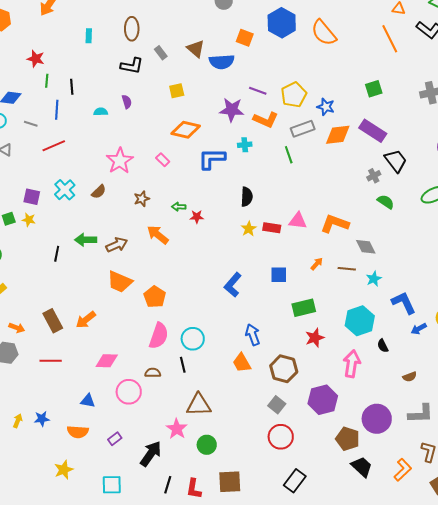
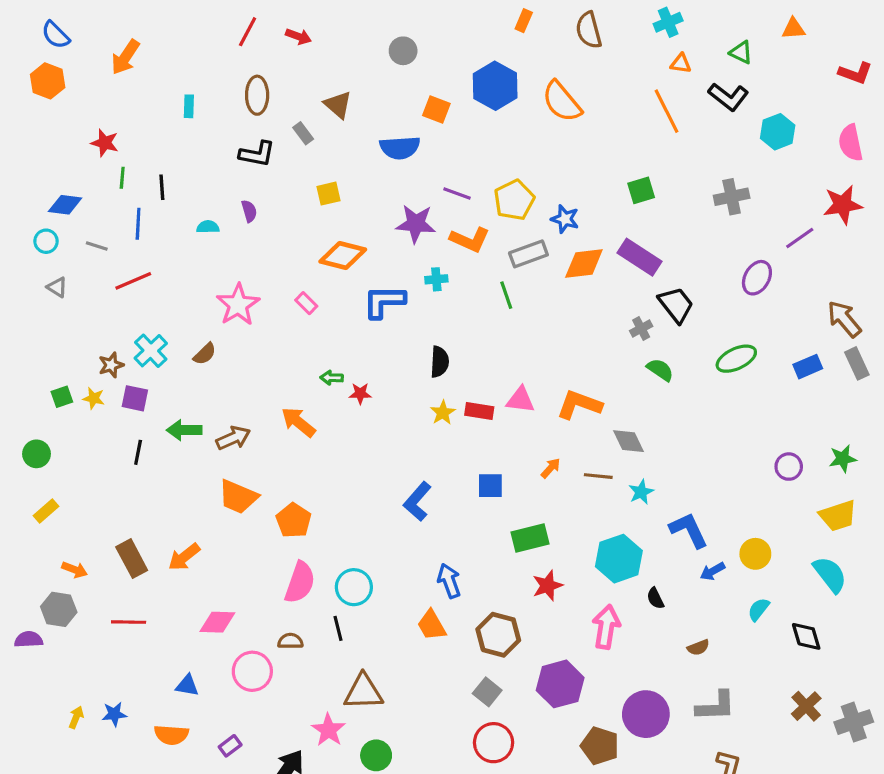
brown triangle: (196, 49) -> (338, 105), moved
purple square: (32, 197) -> (135, 398), moved
brown star: (142, 199) -> (111, 365), moved

